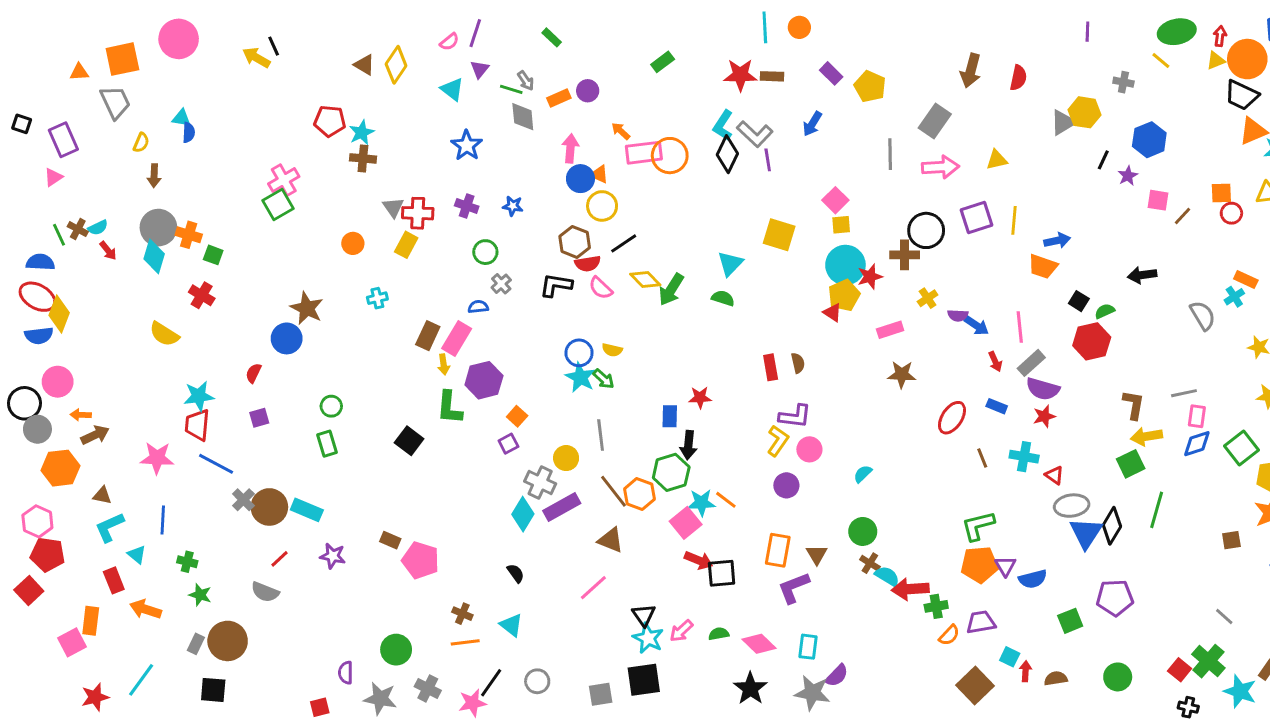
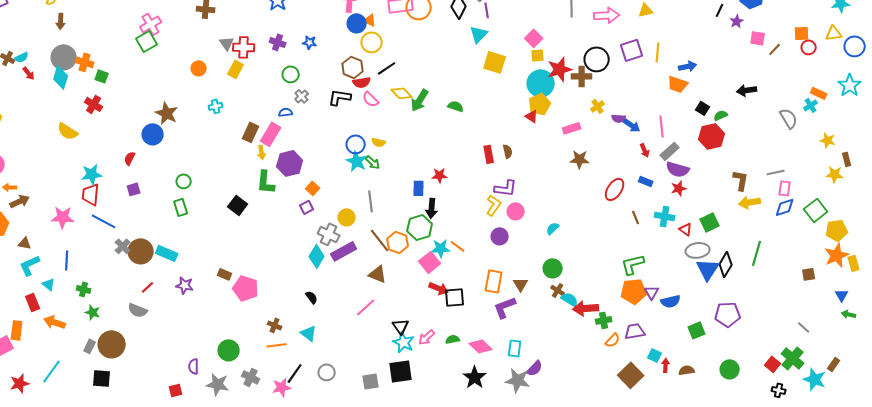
cyan triangle: (730, 264) -> (479, 34), moved
red star: (870, 277) -> (560, 69), moved, size x1.4
green square: (1131, 464) -> (710, 222), moved

